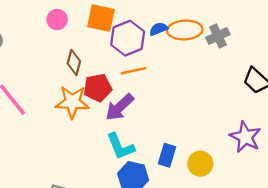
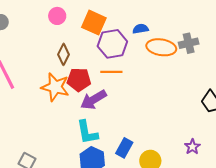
blue semicircle: (159, 29) -> (141, 29), moved
gray cross: (218, 36) -> (189, 43), moved
purple star: (245, 137) -> (192, 147), size x0.6

